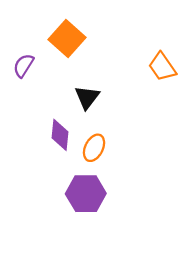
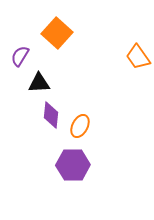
black triangle: (87, 97) -> (39, 83), moved, turned 50

